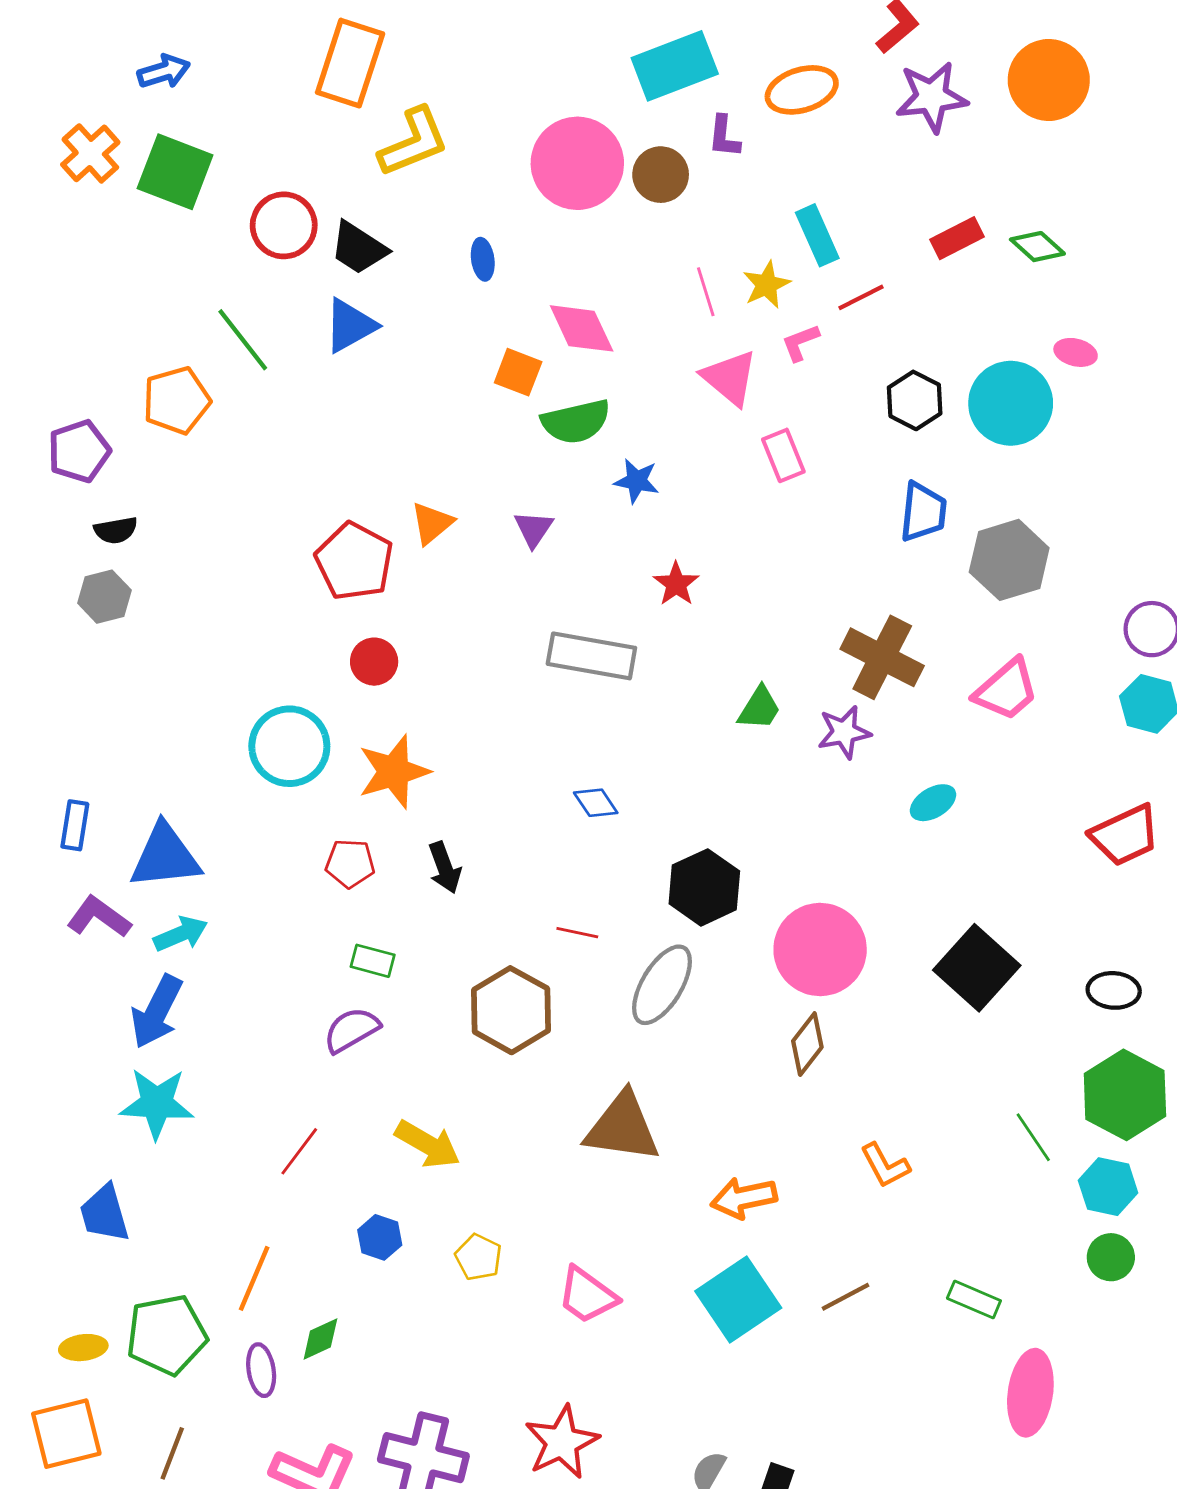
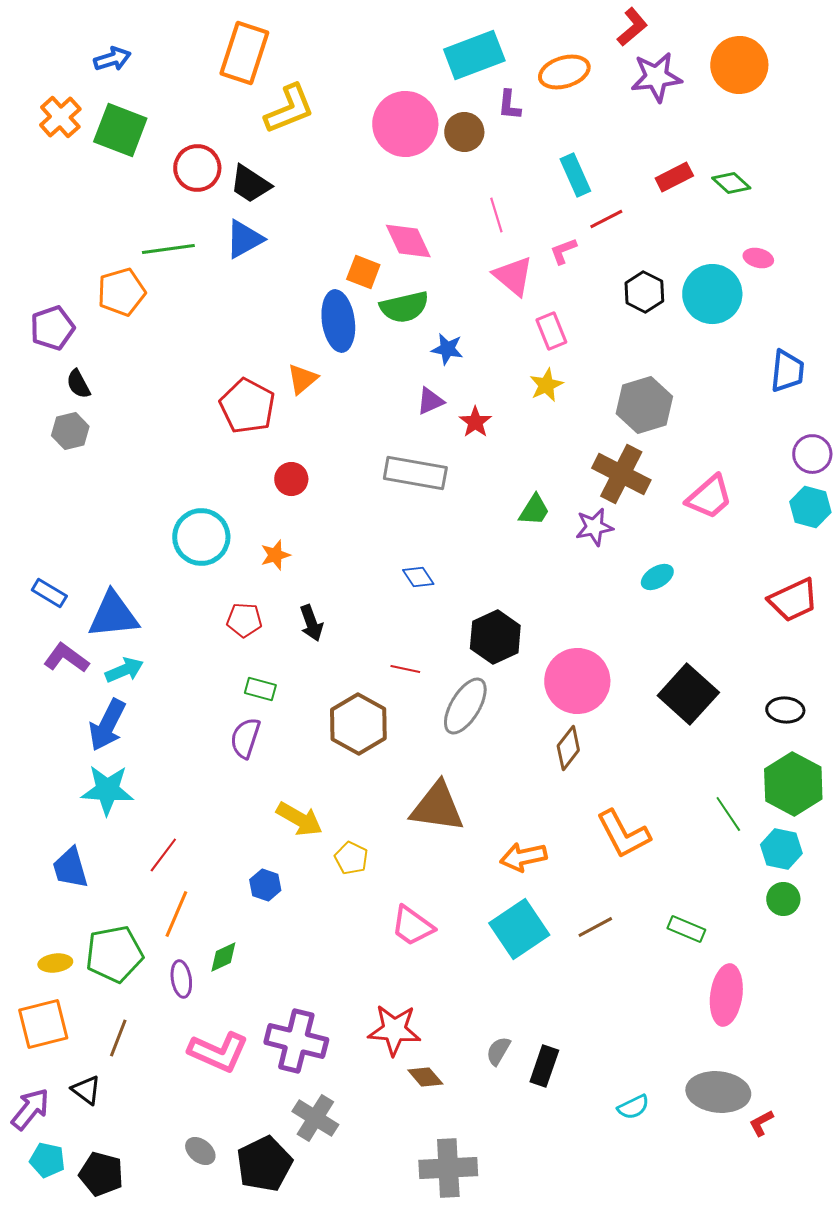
blue ellipse: (483, 259) -> (338, 321), moved, size x2.0
yellow star: (766, 285) -> (546, 385), moved
green line: (243, 340) -> (168, 249), turned -60
blue trapezoid: (923, 512) -> (787, 371), moved
purple triangle: (534, 529) -> (430, 401), moved, turned 32
black semicircle: (116, 530) -> (78, 384), turned 72
gray hexagon: (1009, 560) -> (644, 405), moved
red circle: (374, 662) -> (291, 479), moved
orange star: (394, 772) -> (275, 555), size x0.6
blue rectangle: (75, 825) -> (49, 593), turned -68
purple semicircle: (351, 1030) -> (245, 738), turned -42
red line: (299, 1151) -> (163, 855), moved
orange L-shape: (885, 1165) -> (623, 834), size x1.5
yellow pentagon: (479, 1257) -> (351, 858), moved
red star: (562, 1442) -> (394, 1030), turned 30

